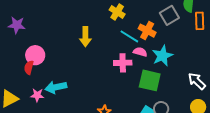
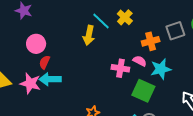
orange cross: (147, 31) -> (151, 41), turned 36
cyan line: (129, 36) -> (101, 21), moved
red semicircle: (29, 68) -> (44, 62), moved
pink star: (37, 95) -> (30, 83), size x1.5

